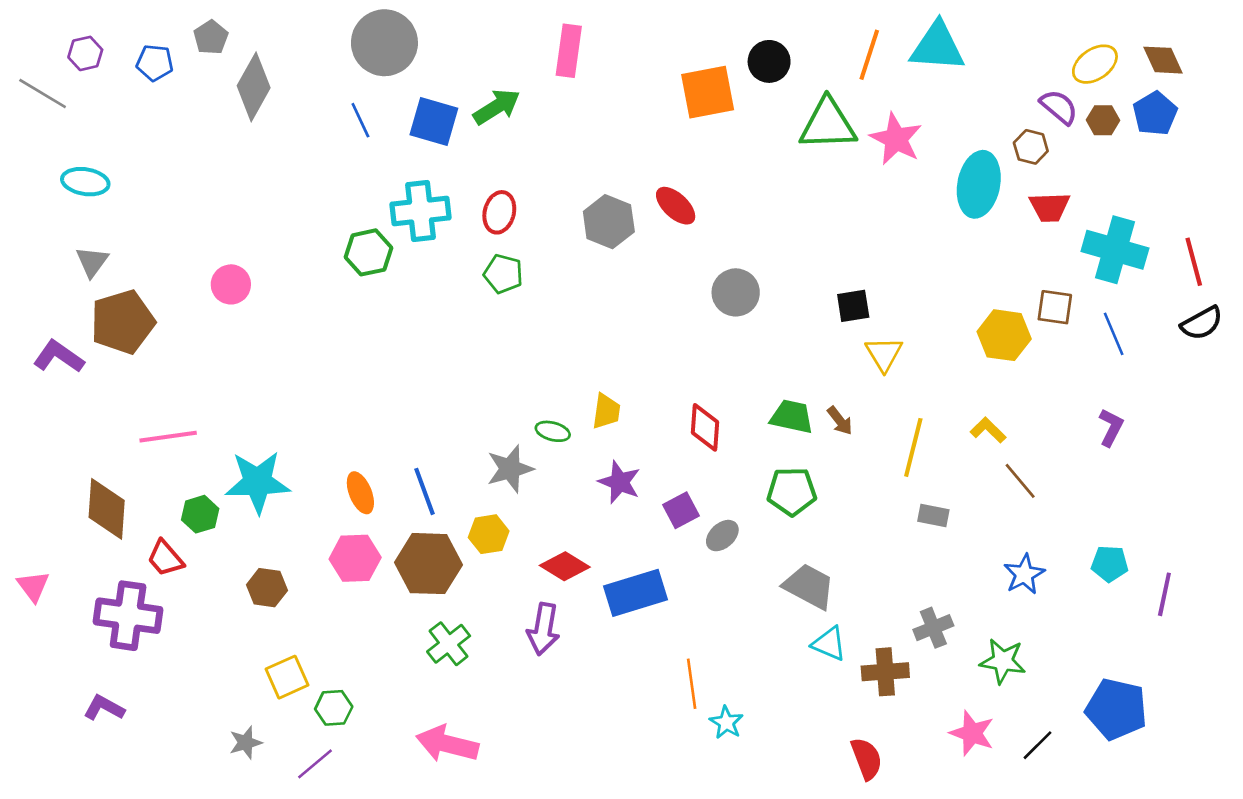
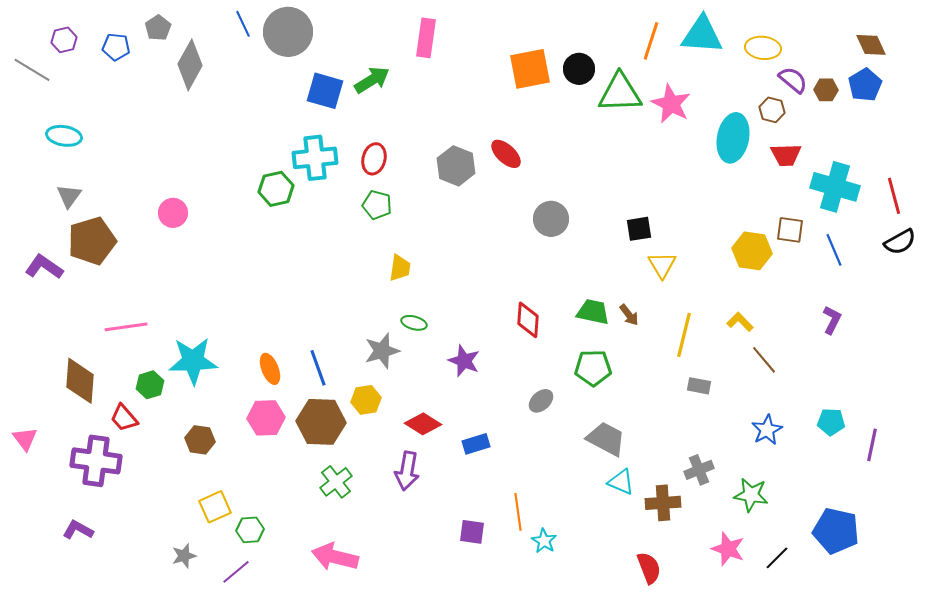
black circle: (769, 61) -> (579, 69), moved
yellow ellipse: (1095, 64) -> (763, 48), moved, turned 40
blue line: (360, 120) -> (243, 24), moved
yellow trapezoid: (606, 411) -> (400, 268), moved
purple square: (681, 510) -> (472, 532), moved, turned 36
blue rectangle: (636, 593) -> (476, 444), size x0.6

